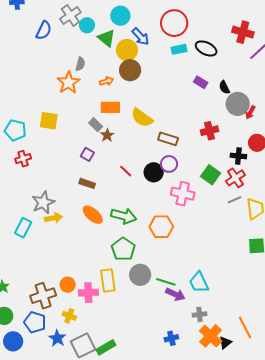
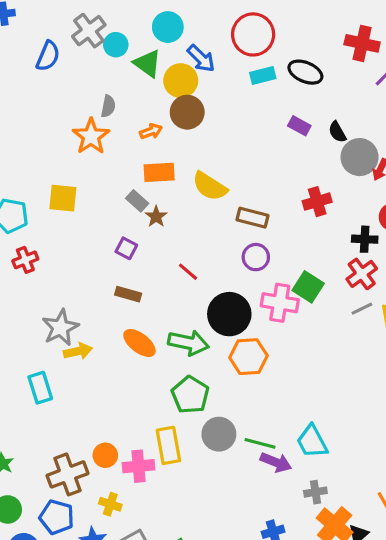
black circle: (154, 172) -> (229, 314), moved, size x1.4
green square: (211, 175) -> (308, 287), moved
cyan rectangle: (23, 228) -> (40, 388), moved, turned -42

